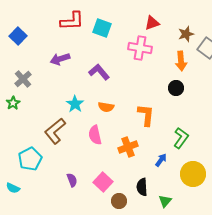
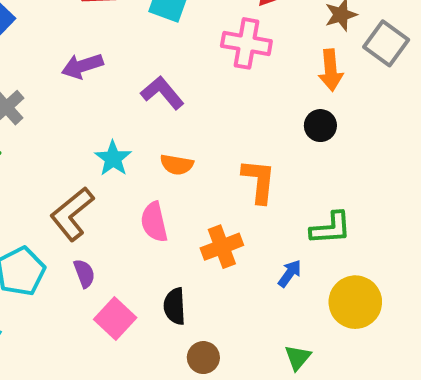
green L-shape: (181, 138) -> (331, 228), turned 50
purple semicircle: (72, 180) -> (84, 273), moved
pink square: (103, 182) -> (115, 319), moved
black semicircle: (142, 187) -> (175, 306), moved

